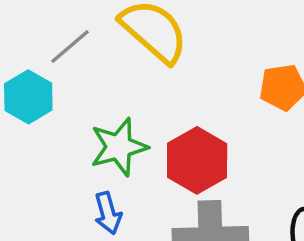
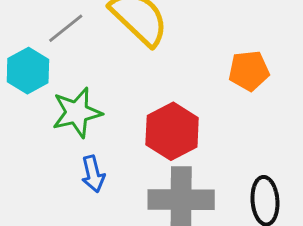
green star: (119, 147) -> (77, 113), moved

